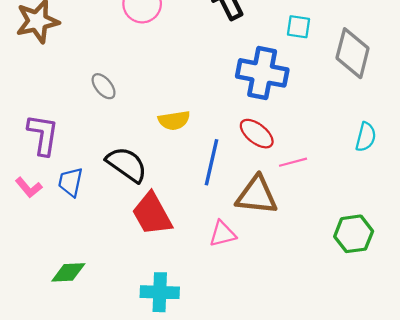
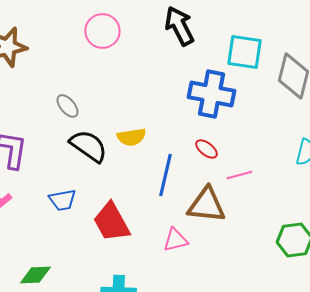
cyan square: (299, 27) -> (244, 52), size x1.6
red ellipse: (257, 134) -> (206, 149), size x0.7
black semicircle: (127, 164) -> (88, 146), moved
blue trapezoid: (71, 182) -> (62, 200), moved, turned -112

